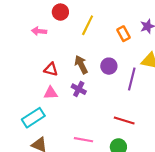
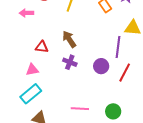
purple circle: (109, 66) -> (101, 66), moved
pink triangle: (51, 93) -> (32, 70), moved
red line: (124, 120) -> (125, 73), moved, turned -72

